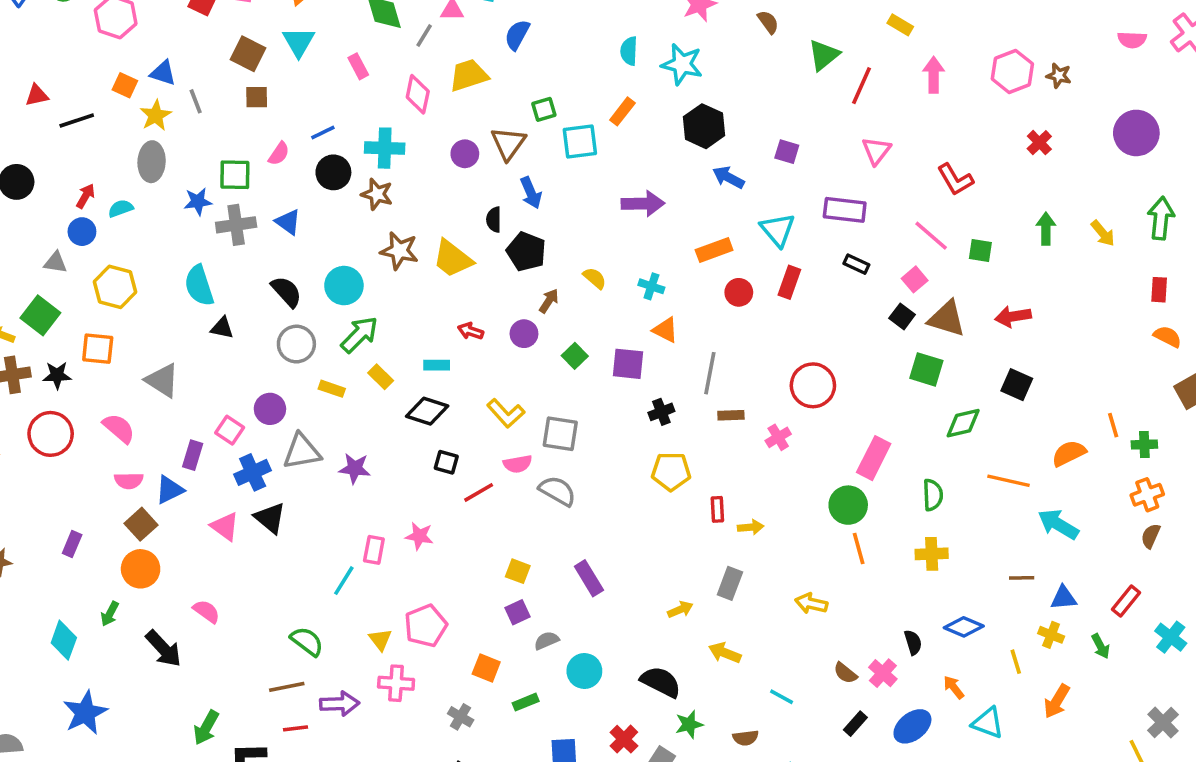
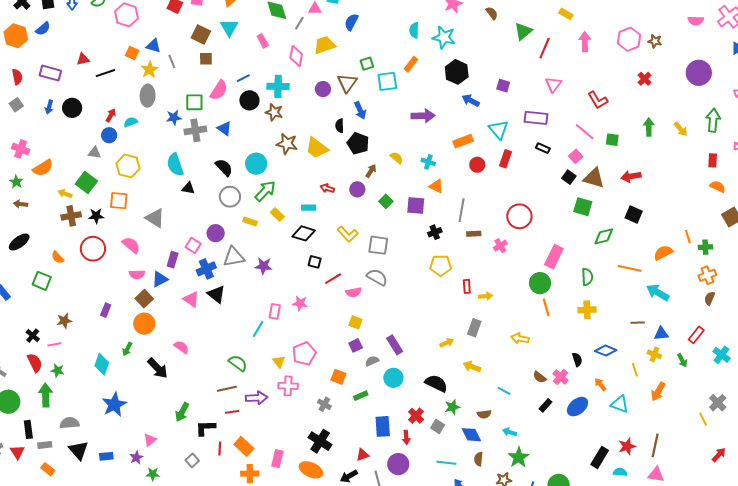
pink semicircle: (279, 154) -> (219, 90), size x1.5
pink semicircle: (518, 464) -> (354, 292), moved
purple rectangle: (589, 578) -> (395, 345), moved

